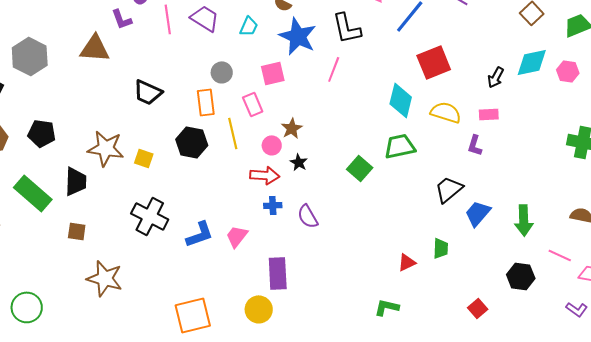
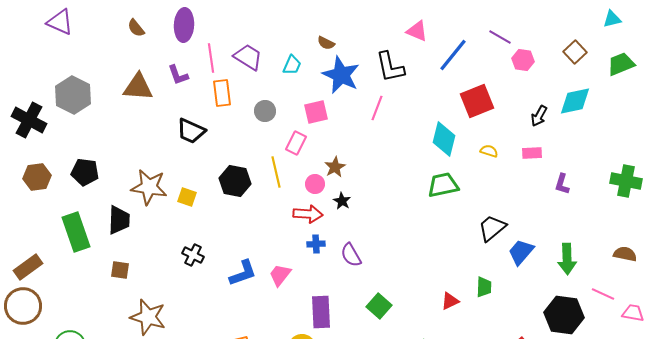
purple L-shape: (122, 19) -> (178, 75), moved
pink hexagon: (568, 71) -> (523, 60), moved
orange rectangle: (206, 102) -> (222, 93), moved
pink rectangle: (253, 104) -> (296, 143), turned 50
yellow semicircle: (446, 112) -> (489, 151), size x0.6
purple L-shape: (475, 145) -> (562, 184), moved
green square: (360, 168) -> (379, 306), moved
green rectangle: (33, 193) -> (76, 232), turned 30
black cross: (150, 216) -> (193, 255), size x0.6
black hexagon: (521, 276) -> (564, 315), size x1.4

